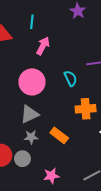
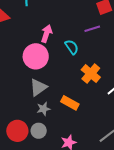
pink arrow: (43, 46) -> (46, 34), moved
orange cross: (86, 109) -> (91, 74), turned -36

